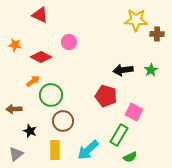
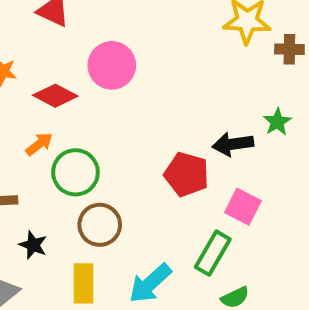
pink circle: (69, 42) -> (112, 65), size x1.5
black arrow: (123, 70) -> (233, 144), moved

